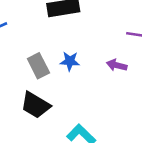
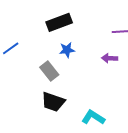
blue star: (70, 61) -> (67, 50), moved

